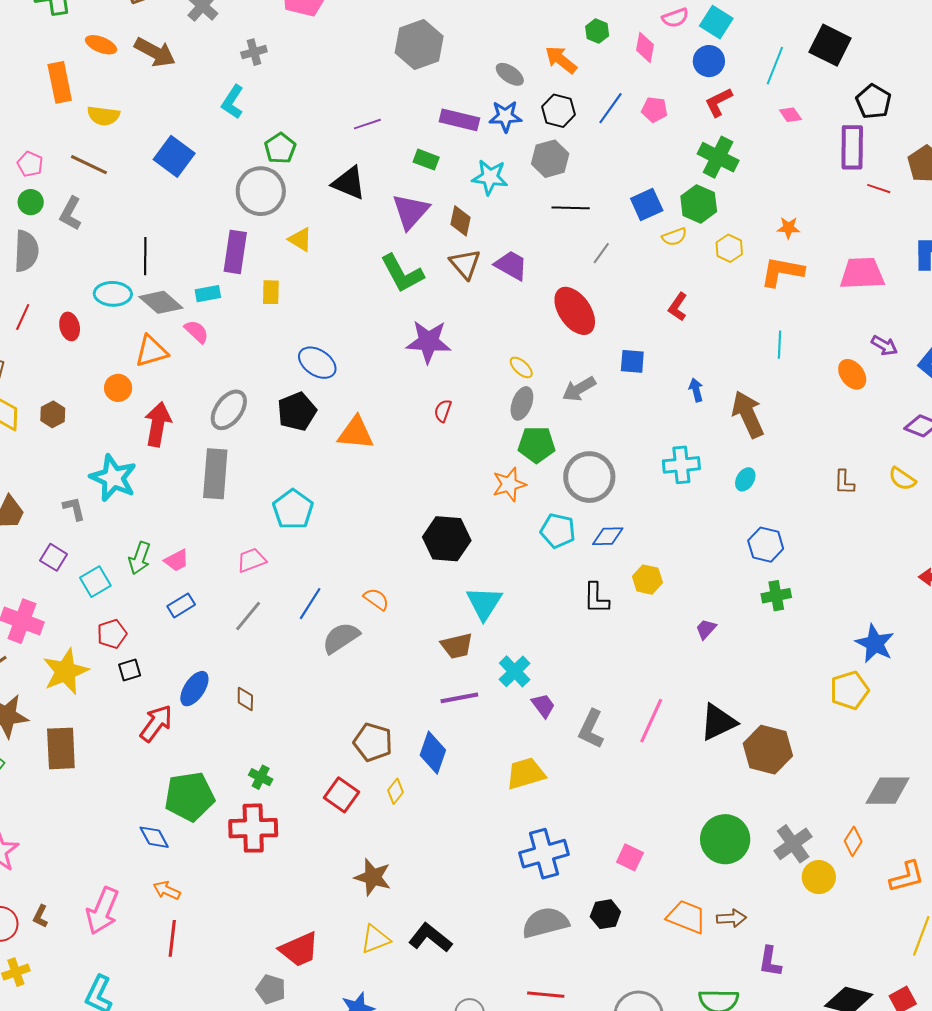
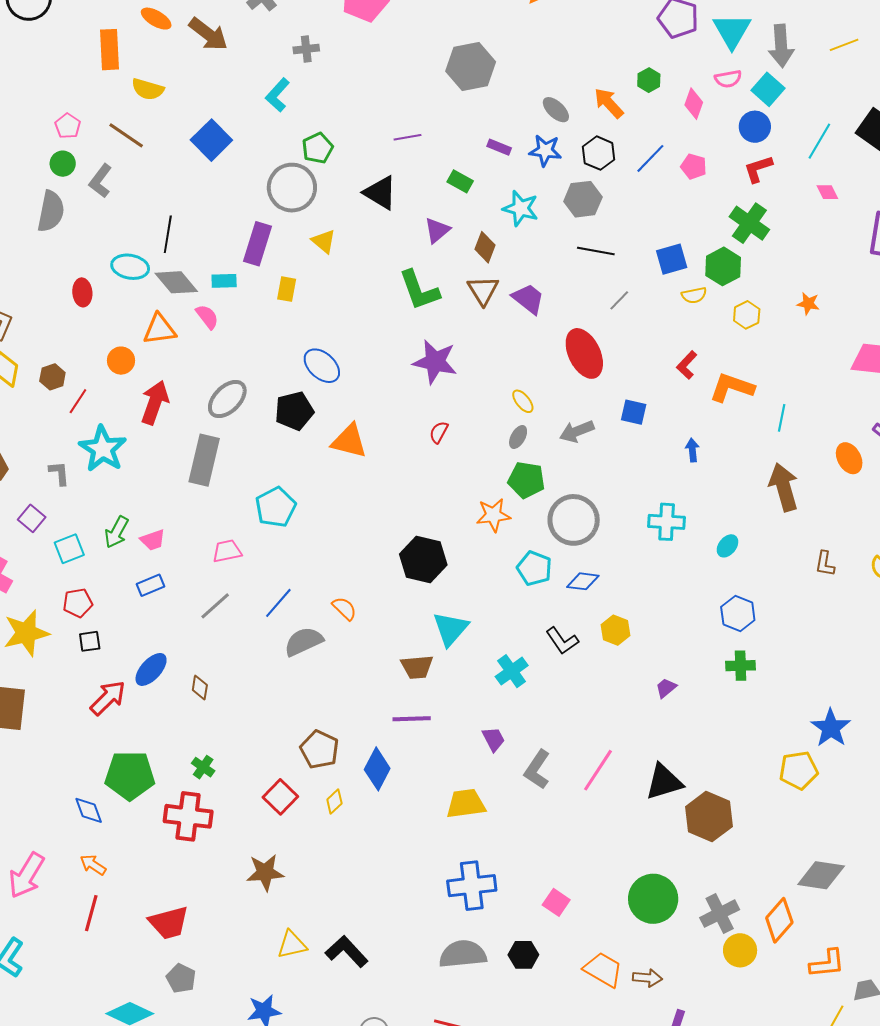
purple rectangle: (459, 120) -> (499, 147), size x0.6
purple triangle: (411, 211) -> (437, 230), size x0.7
orange L-shape: (782, 272) -> (732, 388), moved
red line: (23, 317) -> (78, 401), moved
gray ellipse: (522, 403) -> (518, 437), size x0.7
brown arrow: (748, 414) -> (784, 487), moved
black L-shape: (596, 598) -> (562, 641), turned -44
cyan cross: (515, 671) -> (512, 671), moved
orange diamond: (853, 841) -> (779, 920), size x1.5
brown star: (373, 877) -> (265, 872), moved, turned -30
red trapezoid: (299, 950) -> (169, 923), moved

